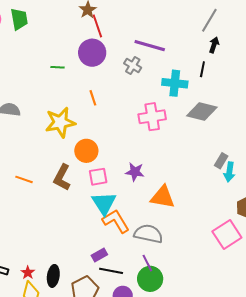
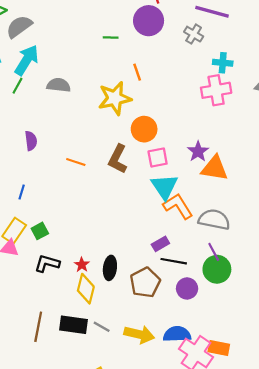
cyan cross: (175, 83) -> (223, 63), moved, size x0.7
orange line: (93, 98) -> (137, 72), moved
purple star: (135, 172) -> (198, 151), turned 30
orange triangle: (163, 197) -> (215, 168), moved

